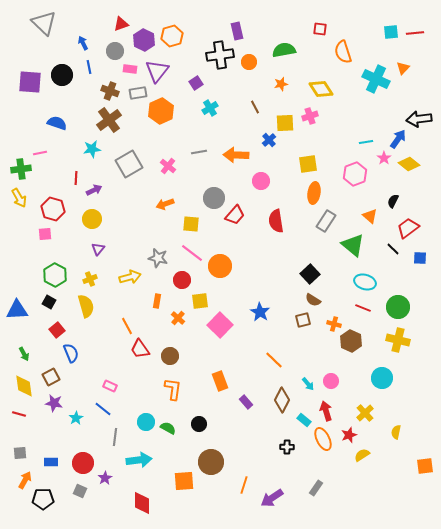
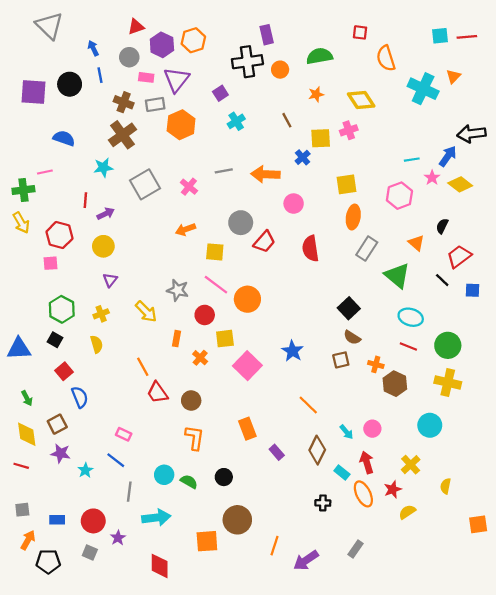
yellow arrow: (130, 277) -> (146, 312), turned 60
yellow semicircle: (86, 306) -> (97, 344), size x0.7

